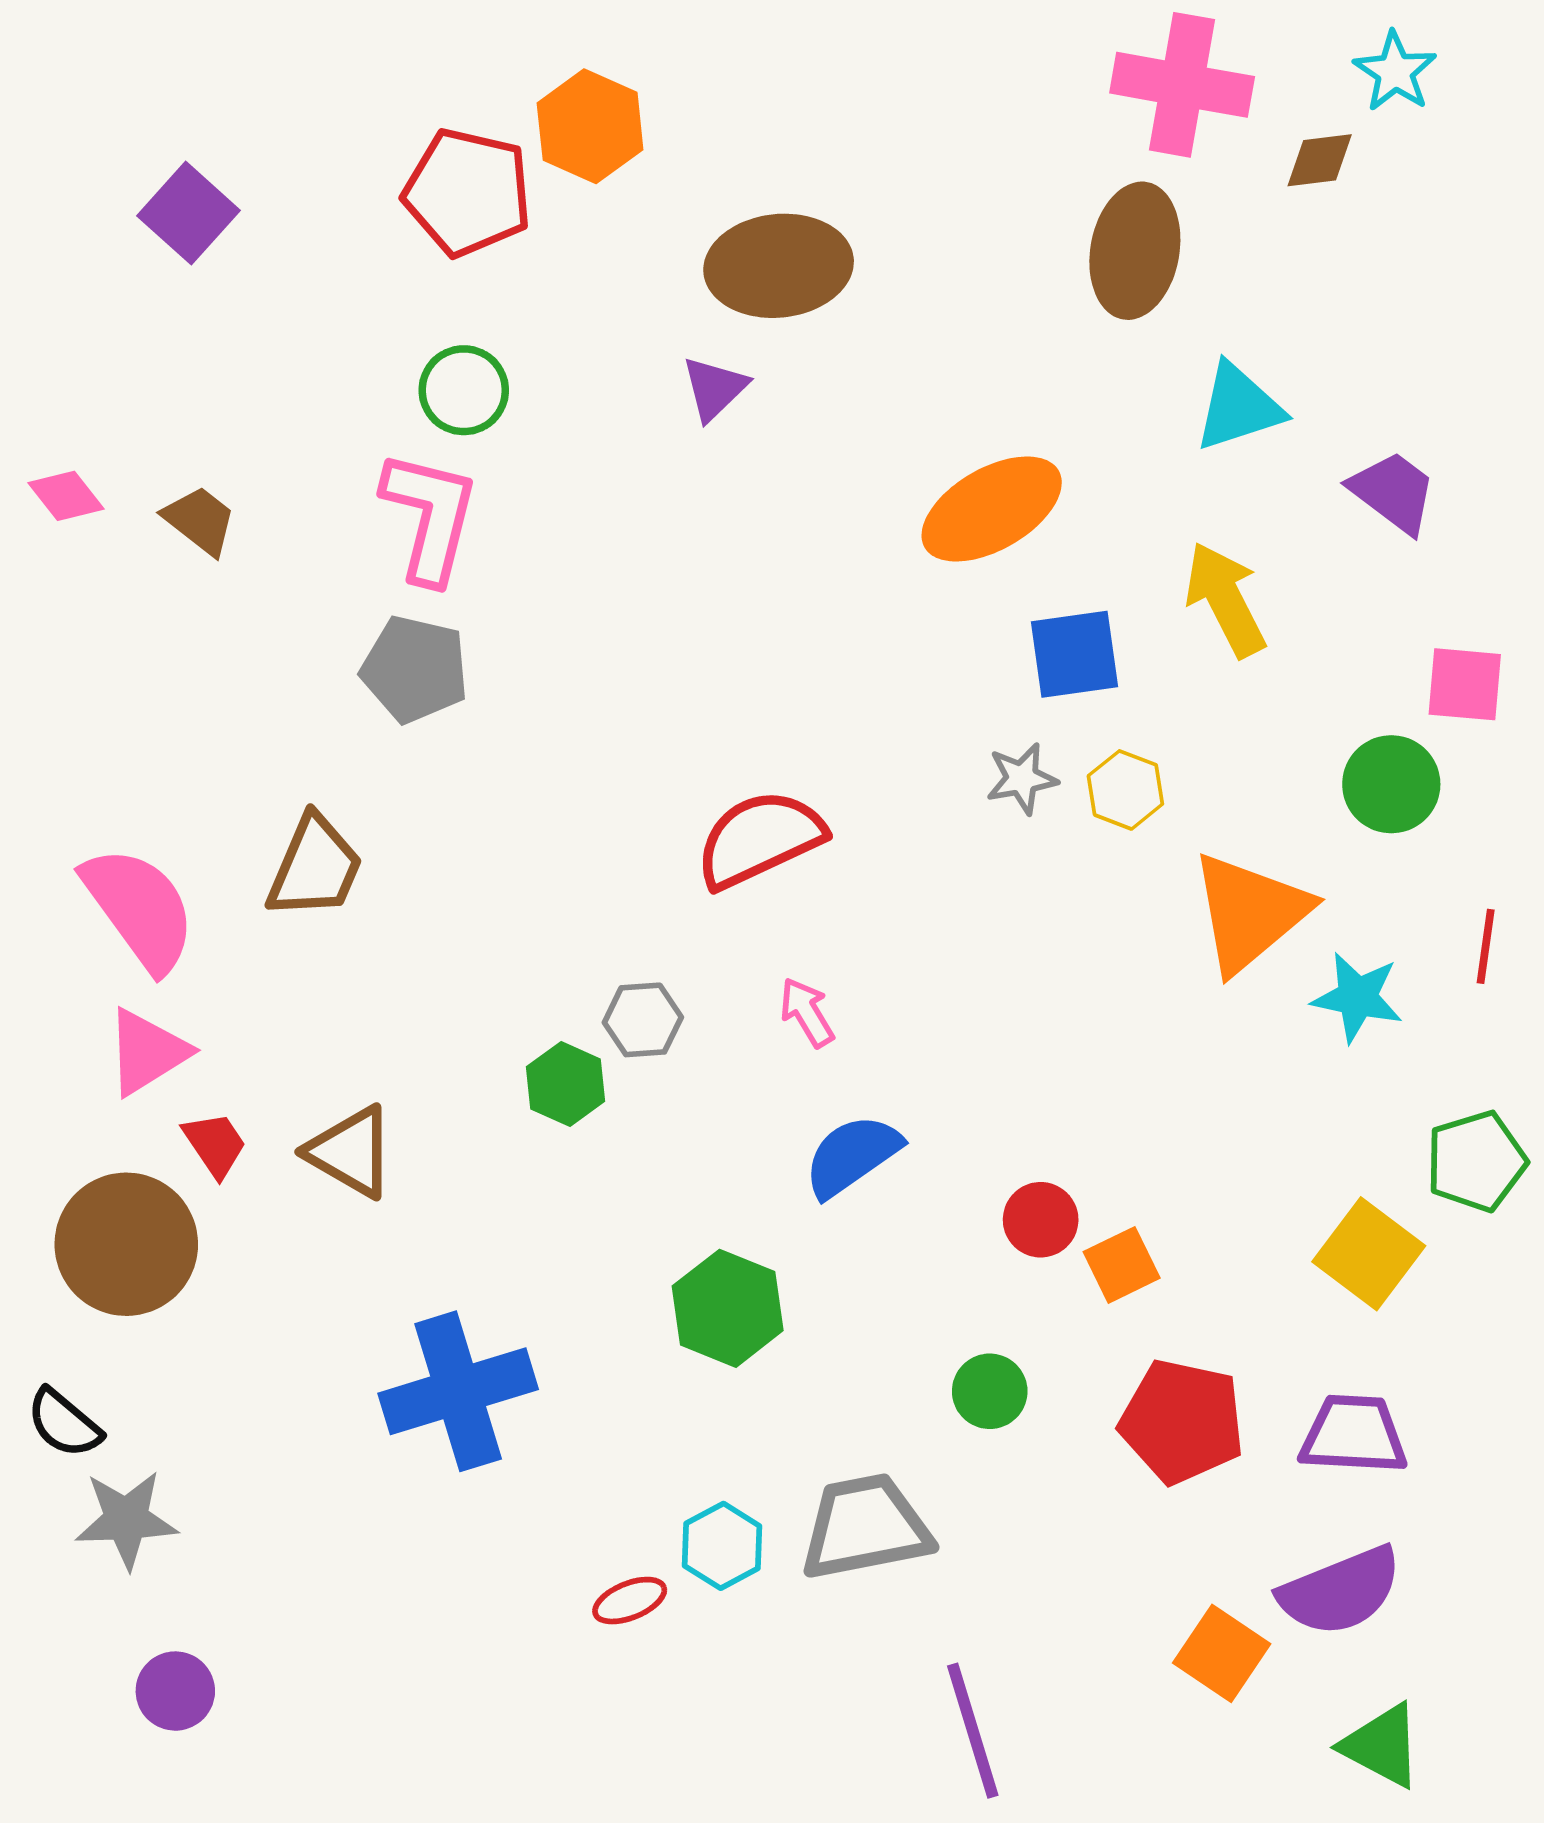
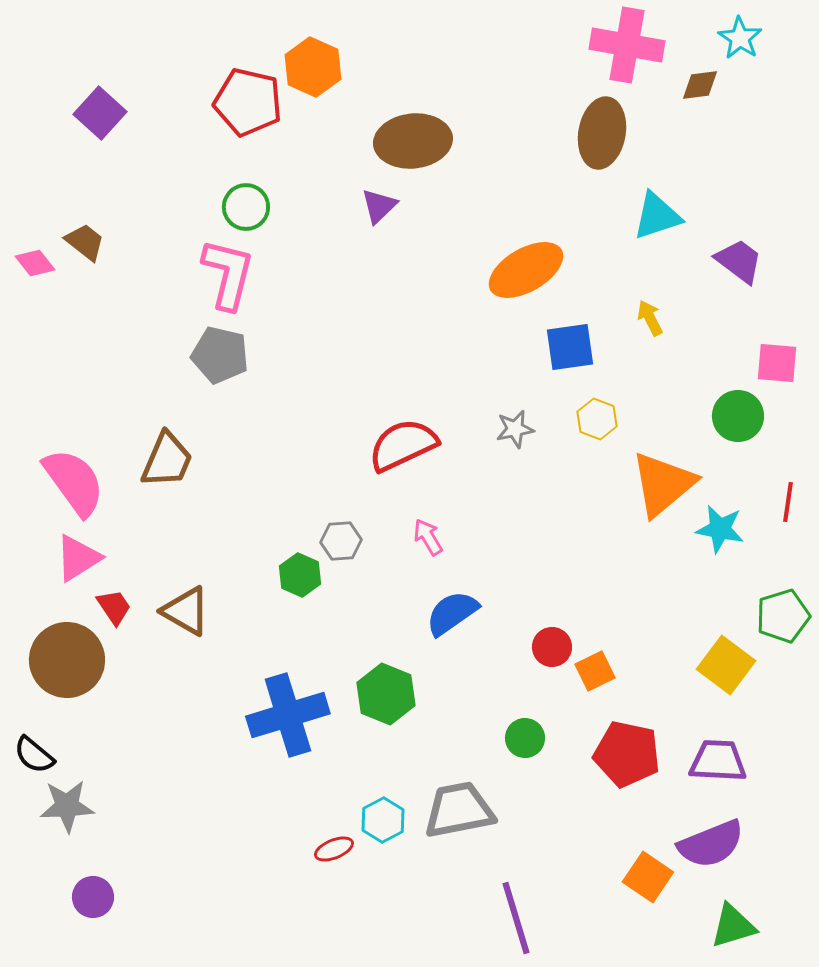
brown trapezoid: (200, 520) -> (85, 242), moved
yellow arrow: (1225, 599) -> (650, 318), size x0.6
gray star: (1022, 779) -> (515, 429), moved
blue cross: (458, 1391) -> (288, 715), moved
green triangle: (1382, 1746) -> (733, 926), turned -45

